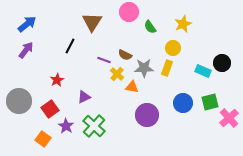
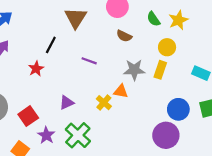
green semicircle: (150, 27) -> (153, 19), moved
brown semicircle: (125, 55) -> (124, 36), moved
yellow cross: (117, 74) -> (104, 103), moved
red star: (57, 80) -> (36, 69), moved
purple circle: (147, 115) -> (166, 135), moved

